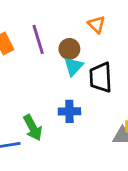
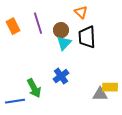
black trapezoid: (101, 77) -> (87, 37), moved
blue cross: (69, 111) -> (61, 76), turned -35

